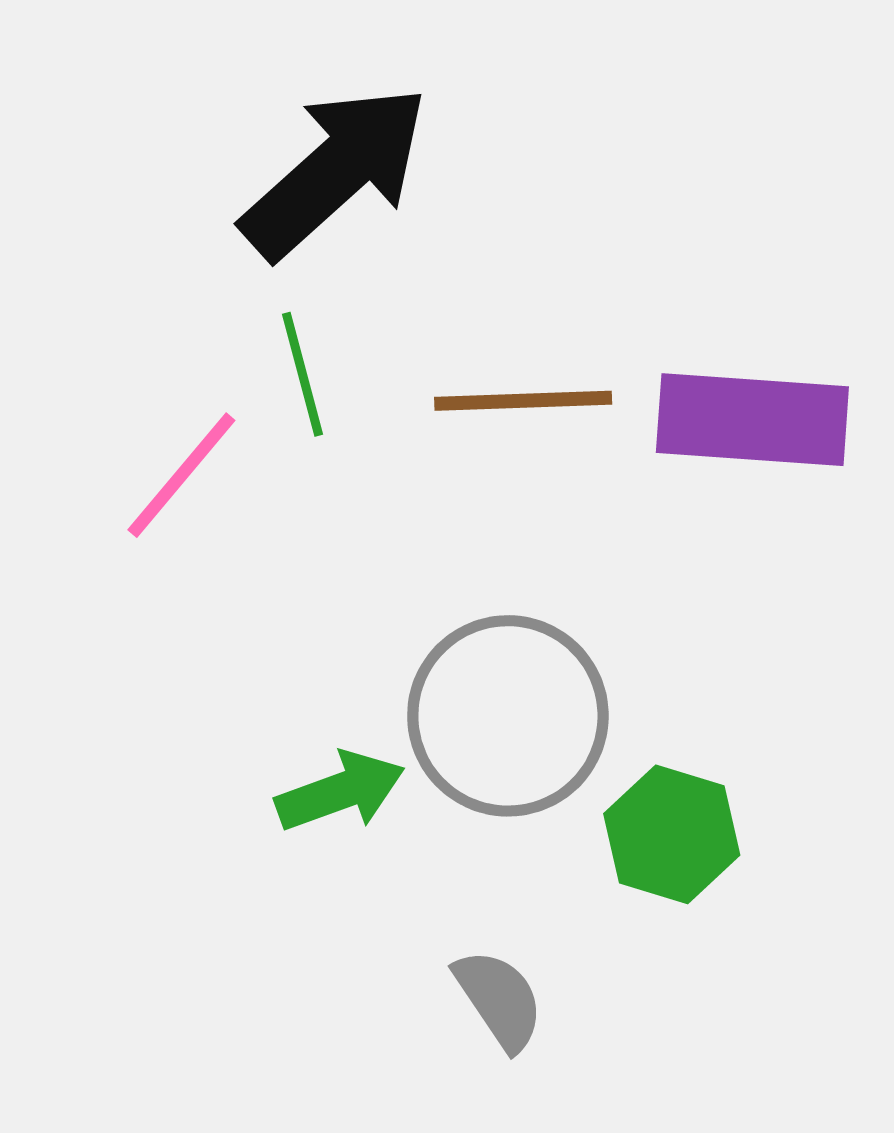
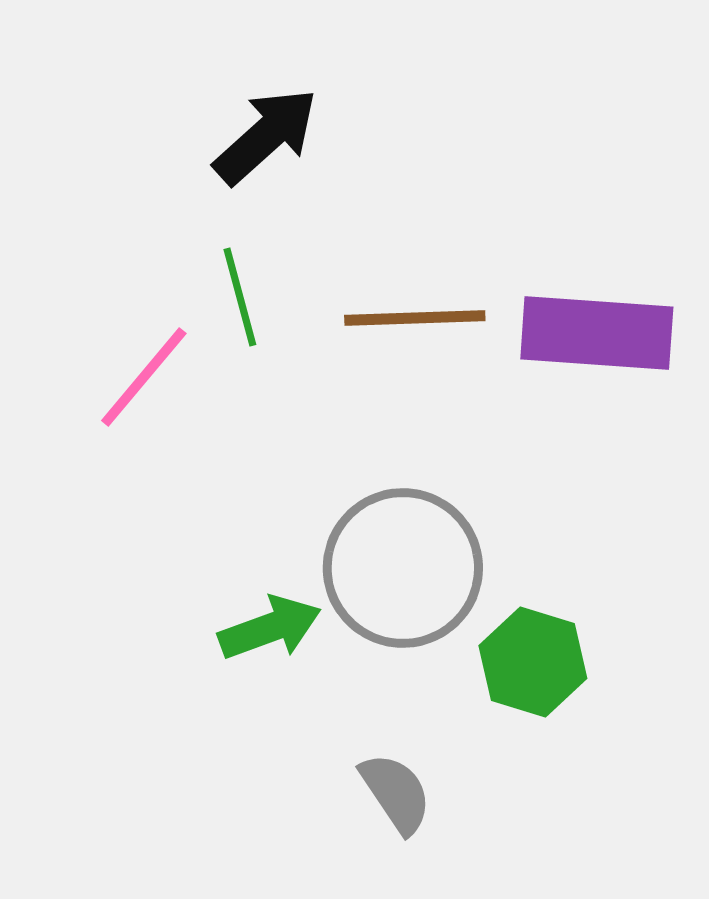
black arrow: (335, 171) -> (266, 136), size x0.7

